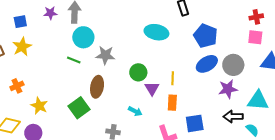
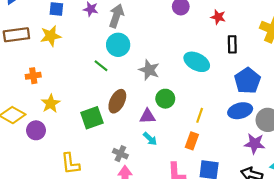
gray star: (105, 55) -> (149, 70), moved
purple triangle: (152, 88) -> (147, 116), moved, turned 42

